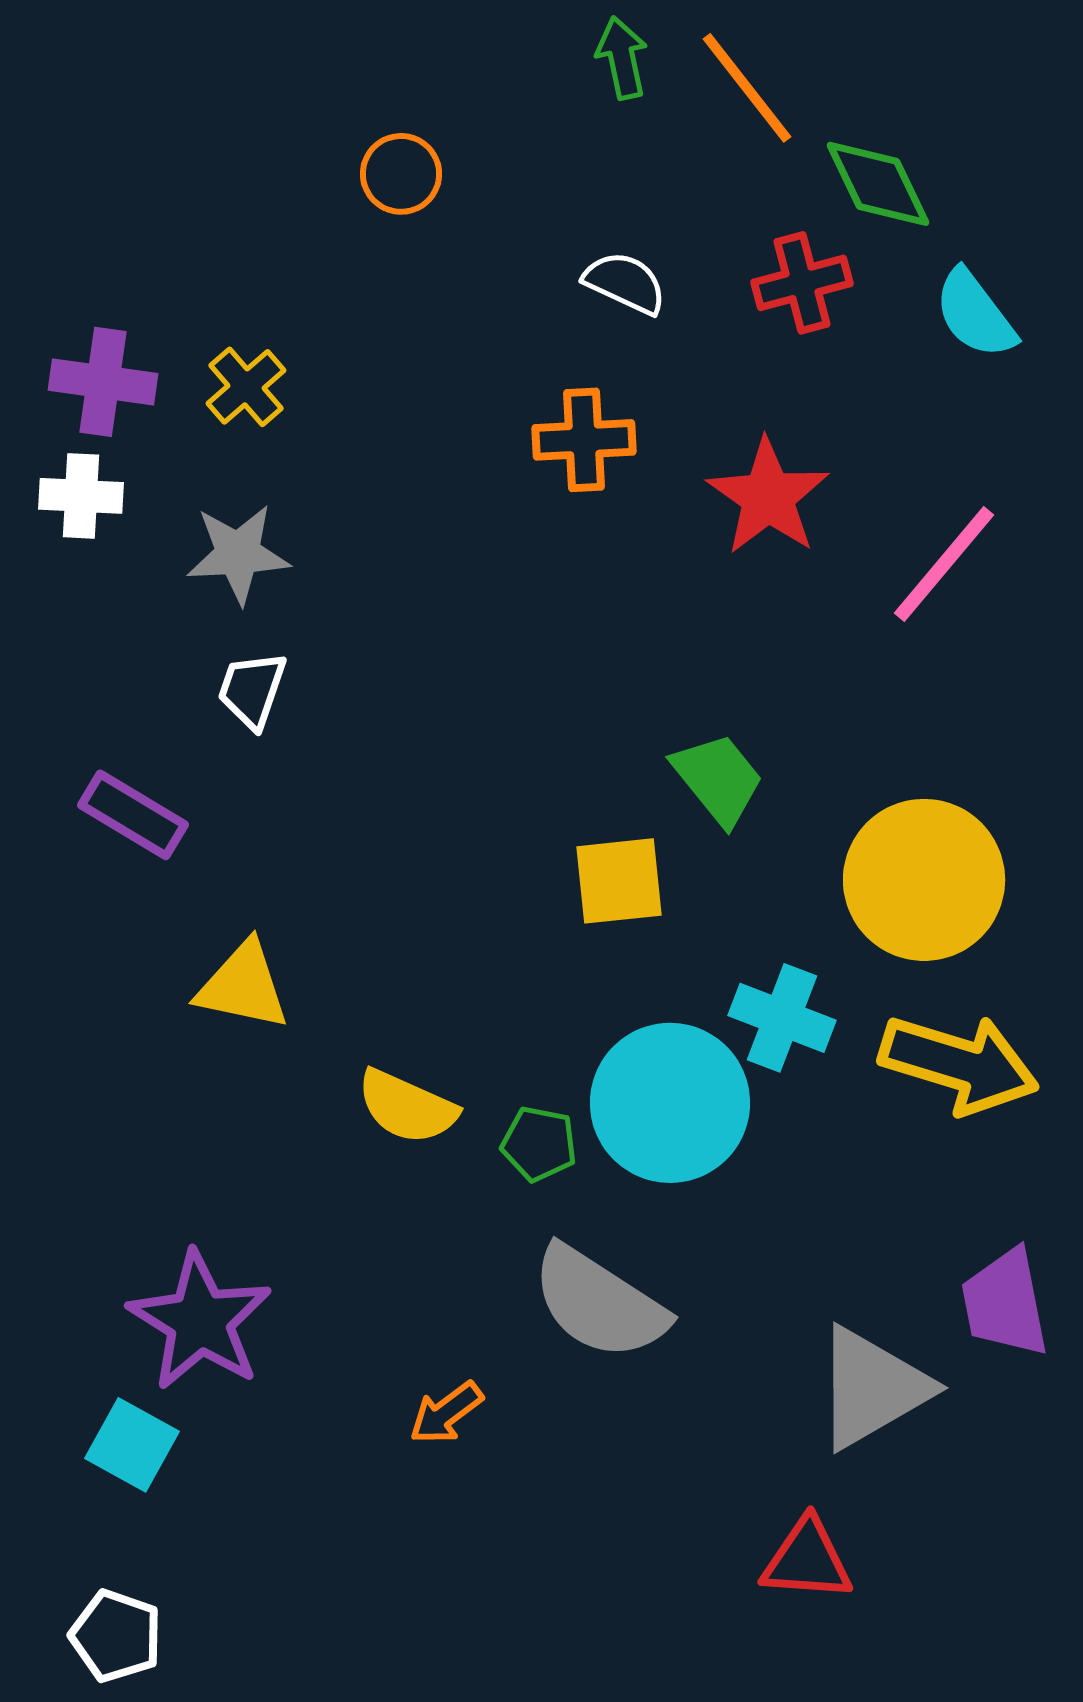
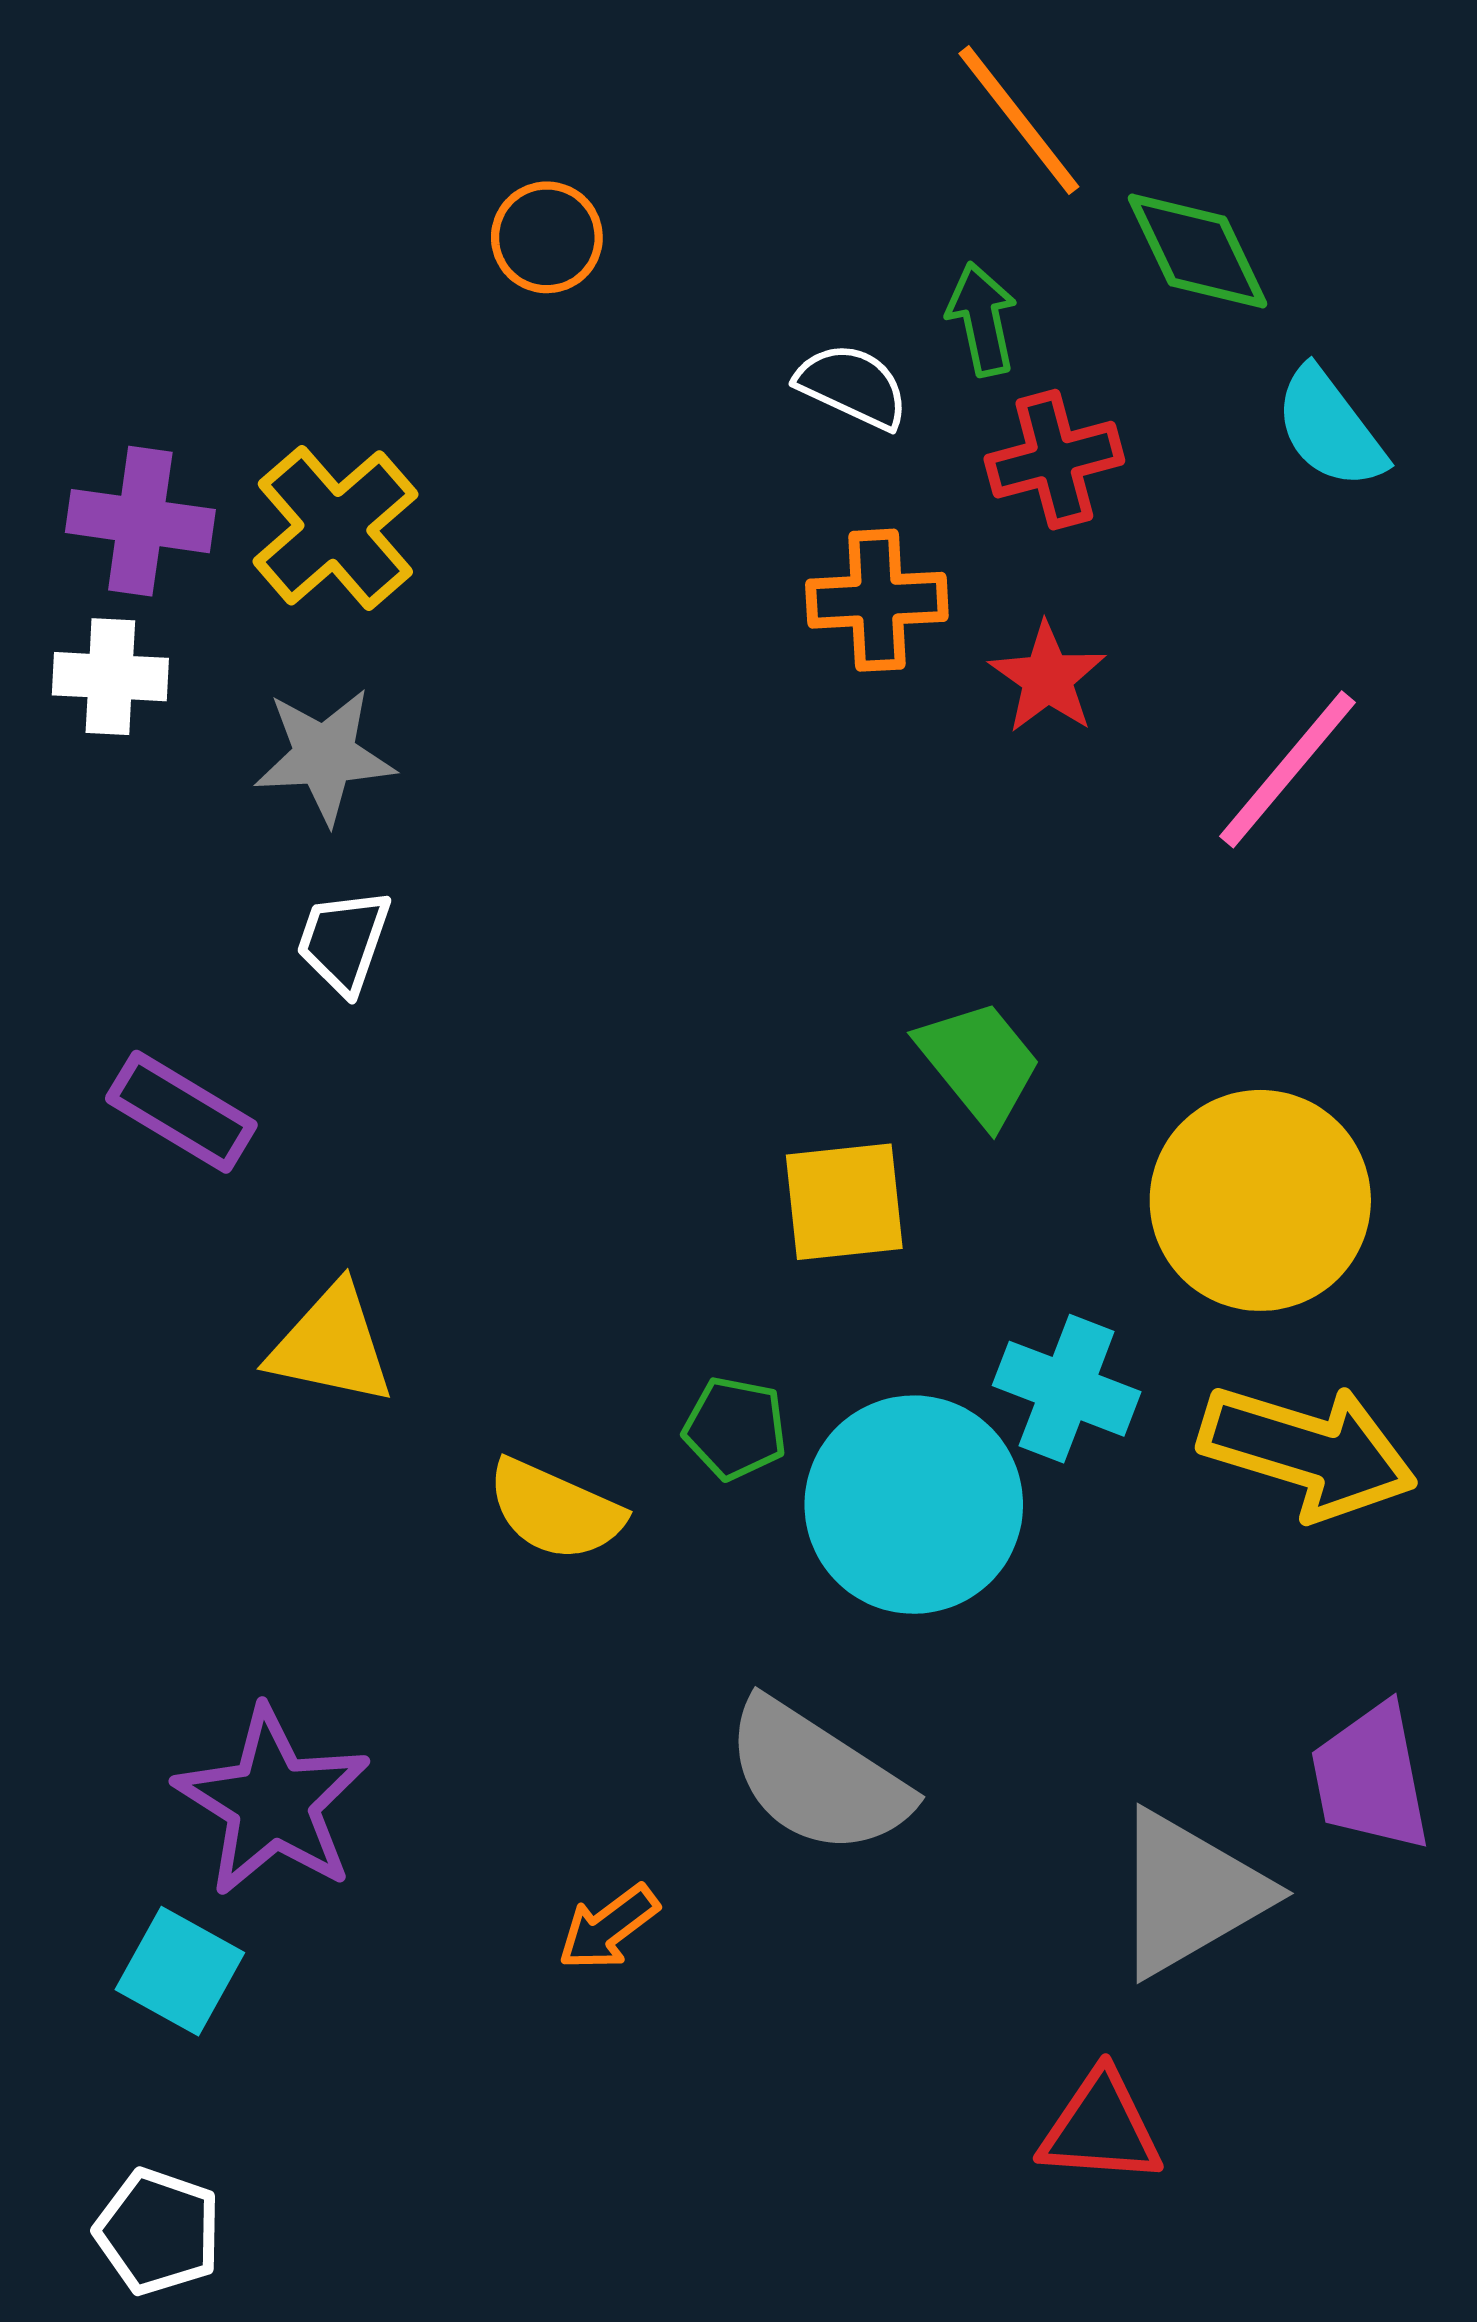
green arrow: (622, 58) -> (982, 319), moved
red cross: (802, 283) -> (1054, 460), moved
yellow cross: (246, 387) -> (335, 528), size x1.5
orange cross: (584, 440) -> (877, 600), moved
red star: (768, 497) -> (1047, 678), size x0.7
green pentagon: (539, 1144) -> (735, 1428), moved

